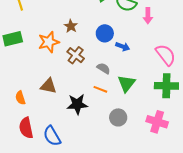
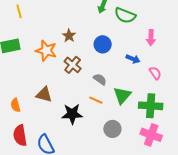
pink arrow: (148, 16) -> (151, 38), moved
orange star: (49, 42) -> (46, 51), turned 30
blue arrow: (123, 47) -> (133, 59), moved
pink semicircle: (166, 55) -> (155, 73), moved, size x0.6
green cross: (166, 86) -> (151, 106), moved

